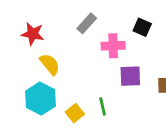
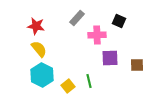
yellow semicircle: (50, 64) -> (39, 49), moved

